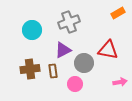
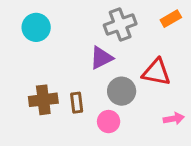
gray cross: (69, 22) -> (120, 24), moved
cyan circle: (32, 30) -> (36, 27), moved
purple triangle: (63, 50) -> (101, 58), moved

